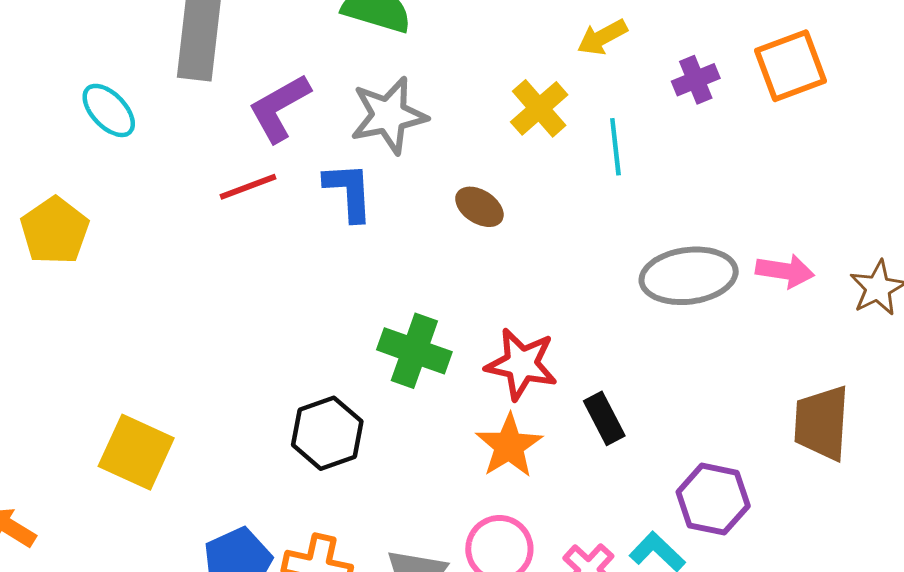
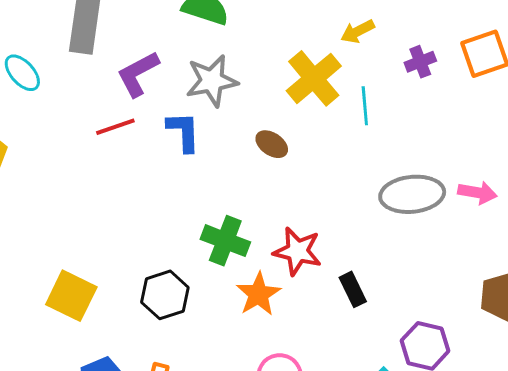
yellow cross: (539, 108) -> (314, 78), size x1.4
orange star: (509, 446) -> (258, 294), moved
yellow square: (136, 452) -> (71, 296), moved

